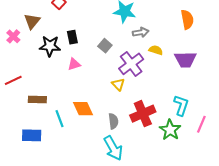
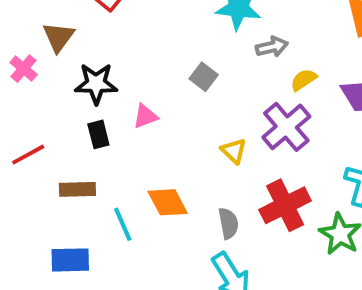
black rectangle: (72, 37) -> (98, 134), moved
yellow semicircle: (156, 50) -> (304, 80), turned -48
purple cross: (131, 64) -> (286, 127), moved

